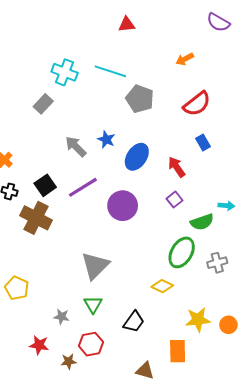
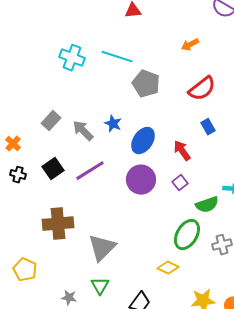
gray rectangle: (43, 104) -> (51, 121), moved
purple circle: (123, 206) -> (141, 180), moved
brown cross: (36, 218) -> (58, 224), moved, turned -32

